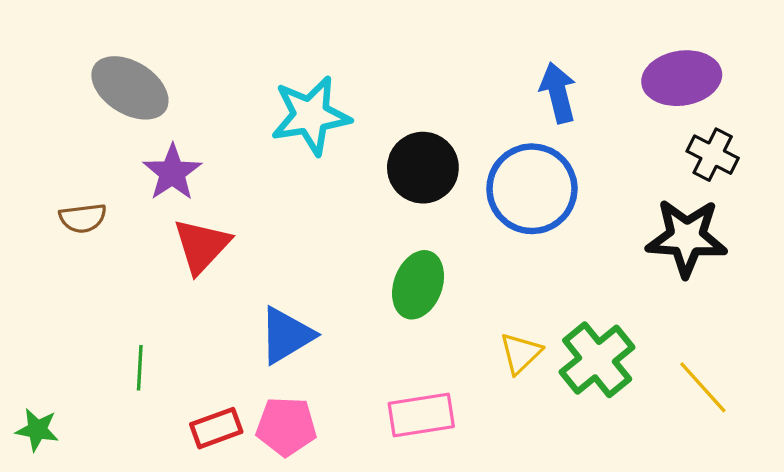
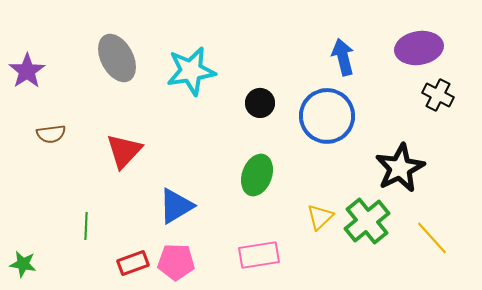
gray ellipse: (130, 88) -> (117, 58), moved, turned 30
black circle: (423, 168) -> (260, 103), size x0.7
purple star: (172, 173) -> (27, 71), moved
black star: (687, 238) -> (400, 168), moved, turned -30

